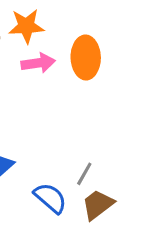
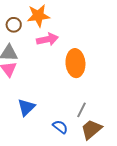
orange ellipse: (86, 57) -> (75, 63), moved
blue semicircle: (50, 198) -> (60, 127), size x0.7

